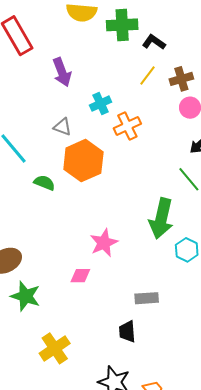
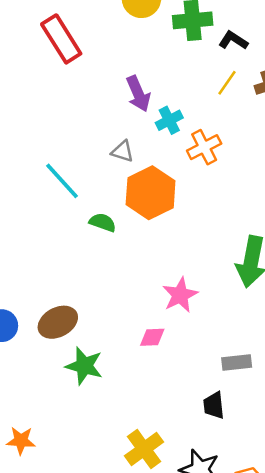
purple arrow: (62, 72) -> (138, 94), moved
yellow cross: (55, 348) -> (144, 449), moved

